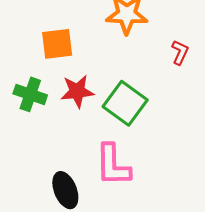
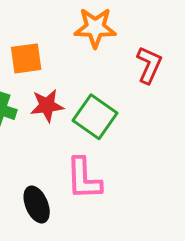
red L-shape: (180, 52) -> (149, 65), size x1.5

